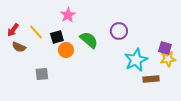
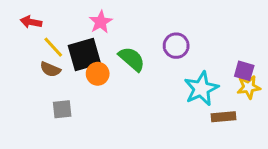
red arrow: (13, 30) -> (31, 22), moved, turned 64
black square: (57, 37) -> (84, 55), size x1.6
brown semicircle: (19, 47) -> (50, 69), moved

